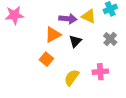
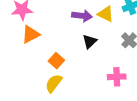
orange triangle: (53, 35) -> (31, 34), moved
yellow semicircle: (72, 78) -> (54, 83), moved

